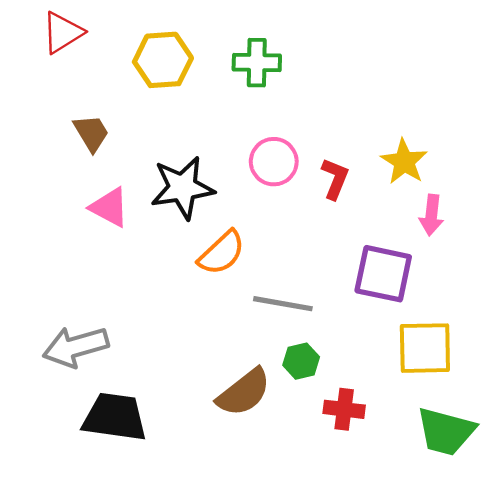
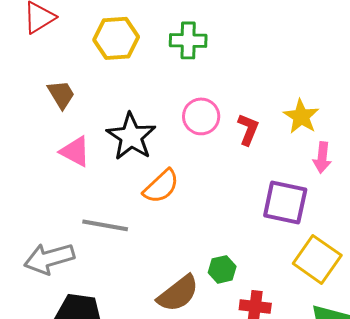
black star: (182, 188) -> (131, 136), turned -30
gray line: (283, 304) -> (105, 225), moved
yellow square: (425, 348) -> (317, 259), turned 36

